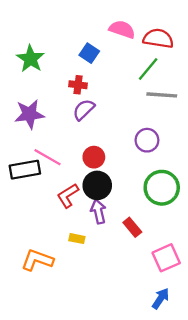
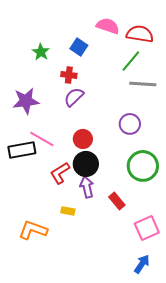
green star: (31, 59) -> (41, 52), moved, size x0.7

